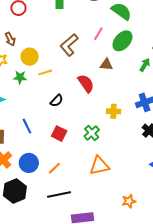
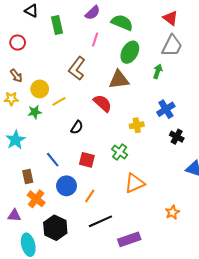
pink line: (98, 34) -> (95, 40), moved
brown triangle: (106, 64) -> (119, 80), size x1.5
blue circle: (29, 163) -> (67, 186), moved

